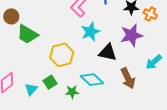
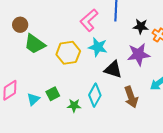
cyan star: (90, 32) -> (98, 47), turned 30
yellow hexagon: (62, 55) -> (68, 53), moved
cyan diamond: (92, 80) -> (95, 95), turned 70

